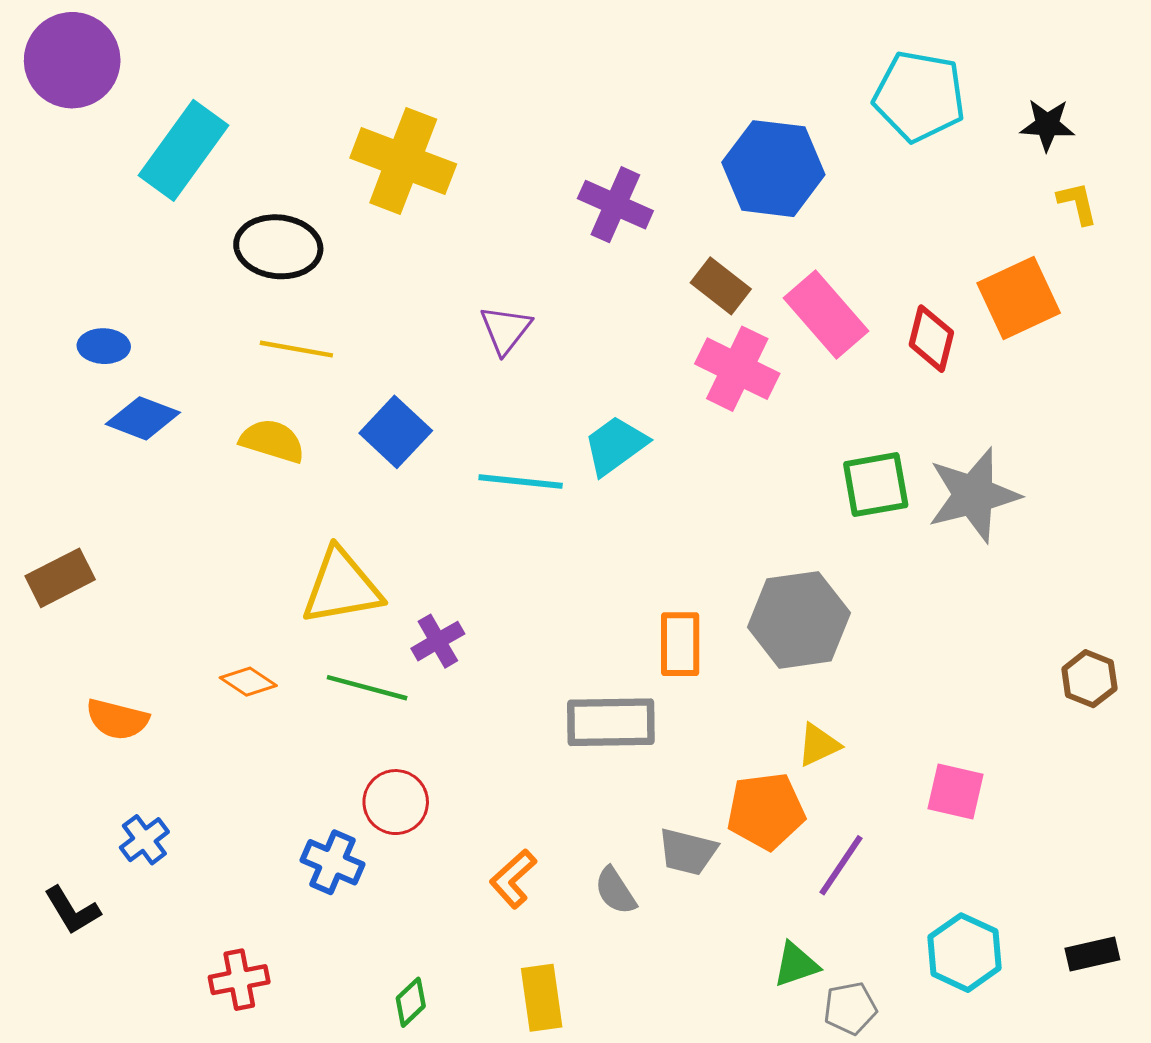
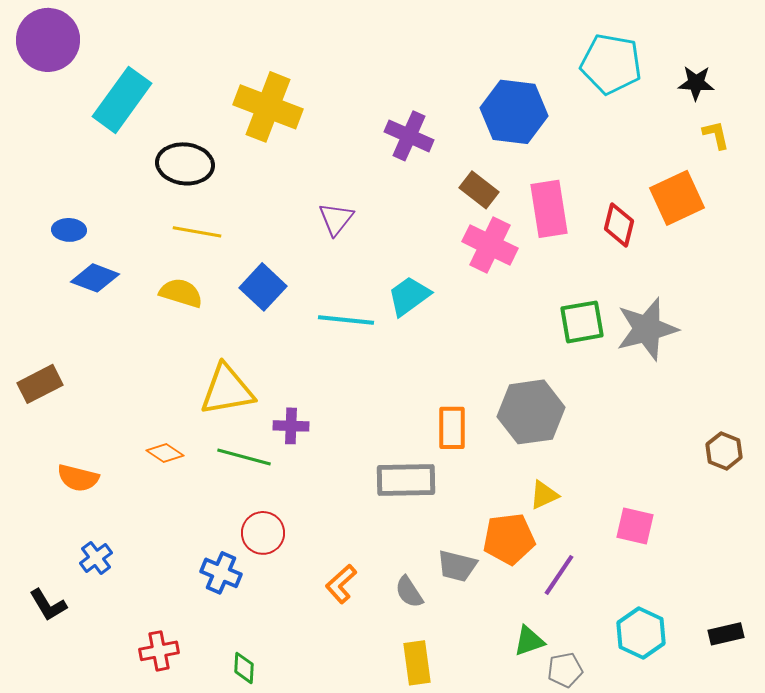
pink rectangle: (826, 314) -> (549, 209), turned 32
purple cross: (438, 641) -> (291, 426), turned 32
yellow rectangle: (542, 998) -> (417, 663), moved
green diamond: (411, 1002) -> (244, 668), moved, turned -44

